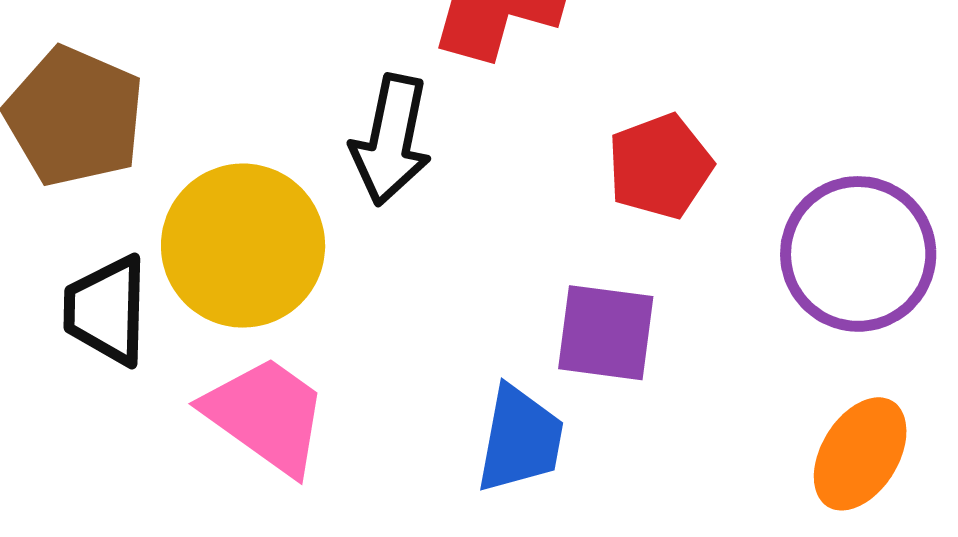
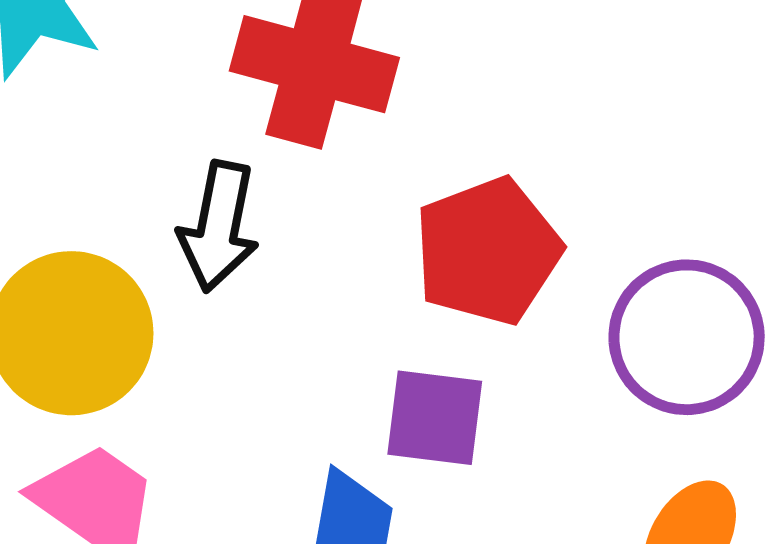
red pentagon: (660, 166) -> (488, 251), size x1.4

